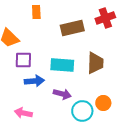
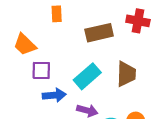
red cross: (105, 18) -> (138, 21), turned 30
cyan rectangle: (62, 65) -> (87, 76), turned -45

